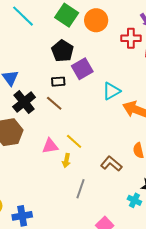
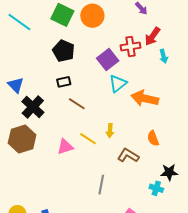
red cross: (131, 38) -> (131, 46), moved
purple square: (82, 69) -> (108, 60), moved
brown line: (54, 103) -> (77, 104), moved
yellow arrow: (66, 160) -> (110, 131), moved

